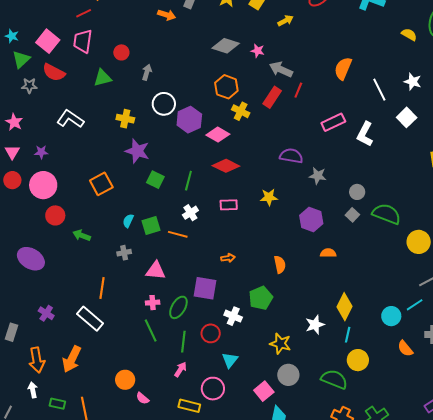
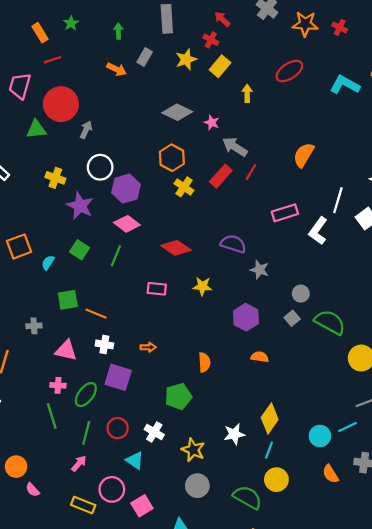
red line: (84, 13) -> (53, 60), moved
yellow arrow: (285, 21) -> (247, 93), turned -70
red circle: (121, 52) -> (61, 104), size x2.0
white line: (379, 90) -> (338, 200), moved, turned 35
pink diamond: (218, 135) -> (127, 224), moved
purple star: (137, 151) -> (80, 206), moved
red diamond: (226, 166) -> (176, 248), moved
white cross: (190, 213) -> (104, 344), moved, turned 35
cyan semicircle: (128, 221) -> (48, 263), moved
white cross: (233, 316) -> (154, 432), moved
cyan triangle: (230, 360) -> (135, 460), turned -42
pink square: (264, 391) -> (142, 506), moved

